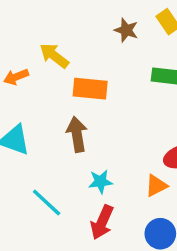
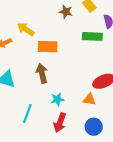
orange triangle: (156, 186) -> (89, 99), turned 40
cyan line: (47, 202) -> (27, 114), turned 72

